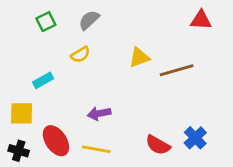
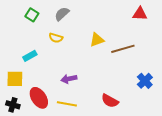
green square: (46, 22) -> (32, 15), turned -32
yellow semicircle: (80, 55) -> (56, 38), turned 48
blue cross: (195, 138) -> (145, 81), moved

